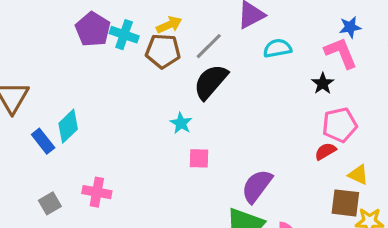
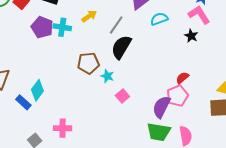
brown pentagon: (163, 51) -> (88, 63), moved
pink pentagon: (340, 125) -> (177, 96), moved
red semicircle: (325, 151) -> (182, 78), moved
pink square: (199, 158) -> (122, 96), turned -32

